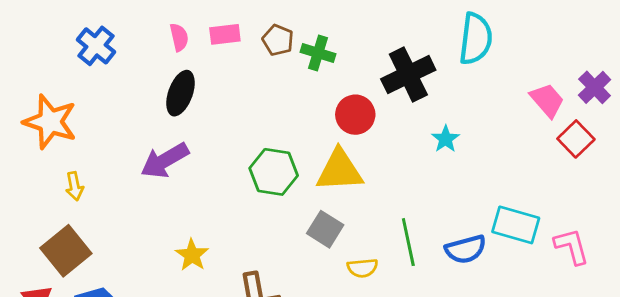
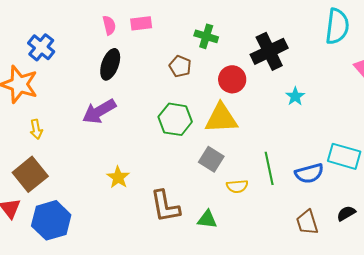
cyan semicircle: (476, 39) -> (337, 26), moved
brown pentagon: (278, 40) -> (180, 66), moved
blue cross: (96, 46) -> (41, 47), moved

